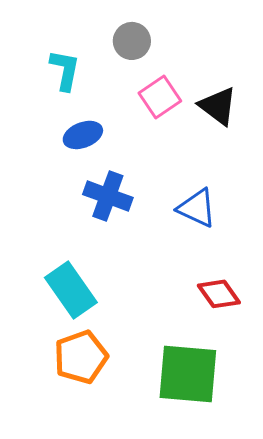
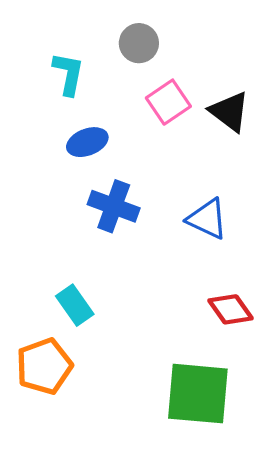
cyan rectangle: (71, 290) -> (75, 305), size x0.7
orange pentagon: (81, 357) -> (44, 366), moved

